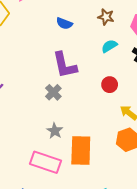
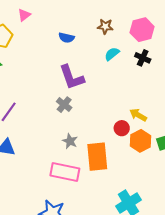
red circle: (110, 85) -> (122, 128), moved

